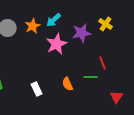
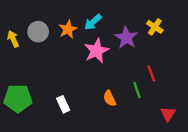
purple star: (82, 33) -> (126, 38), turned -30
green line: (91, 77) -> (137, 90), turned 72
white rectangle: (37, 89) -> (63, 104), moved

